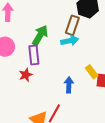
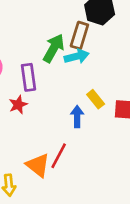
green arrow: (40, 35) -> (54, 48), moved
yellow rectangle: (92, 72) -> (96, 99), moved

